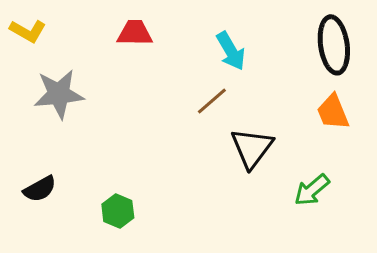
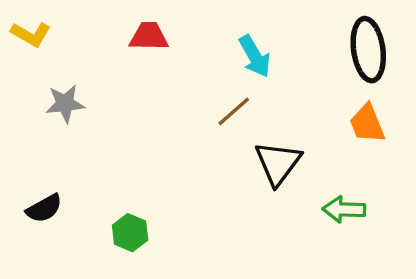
gray star: (59, 94) -> (65, 104), size x0.7
green arrow: (312, 190) -> (344, 209), turned 42

